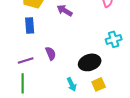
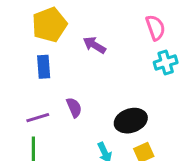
cyan cross: (114, 39) -> (166, 62), moved

